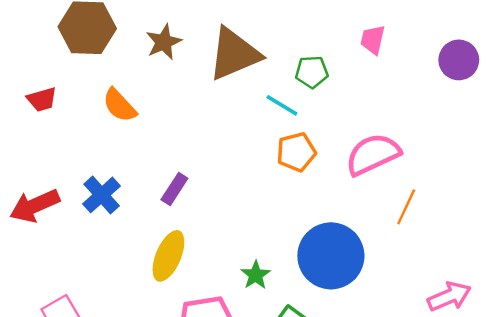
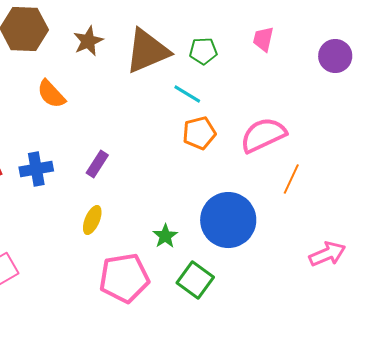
green pentagon: (312, 72) -> (203, 51), moved
blue cross: (102, 195) -> (36, 169), turned 32
yellow ellipse: (168, 256) -> (92, 220), size x0.7

